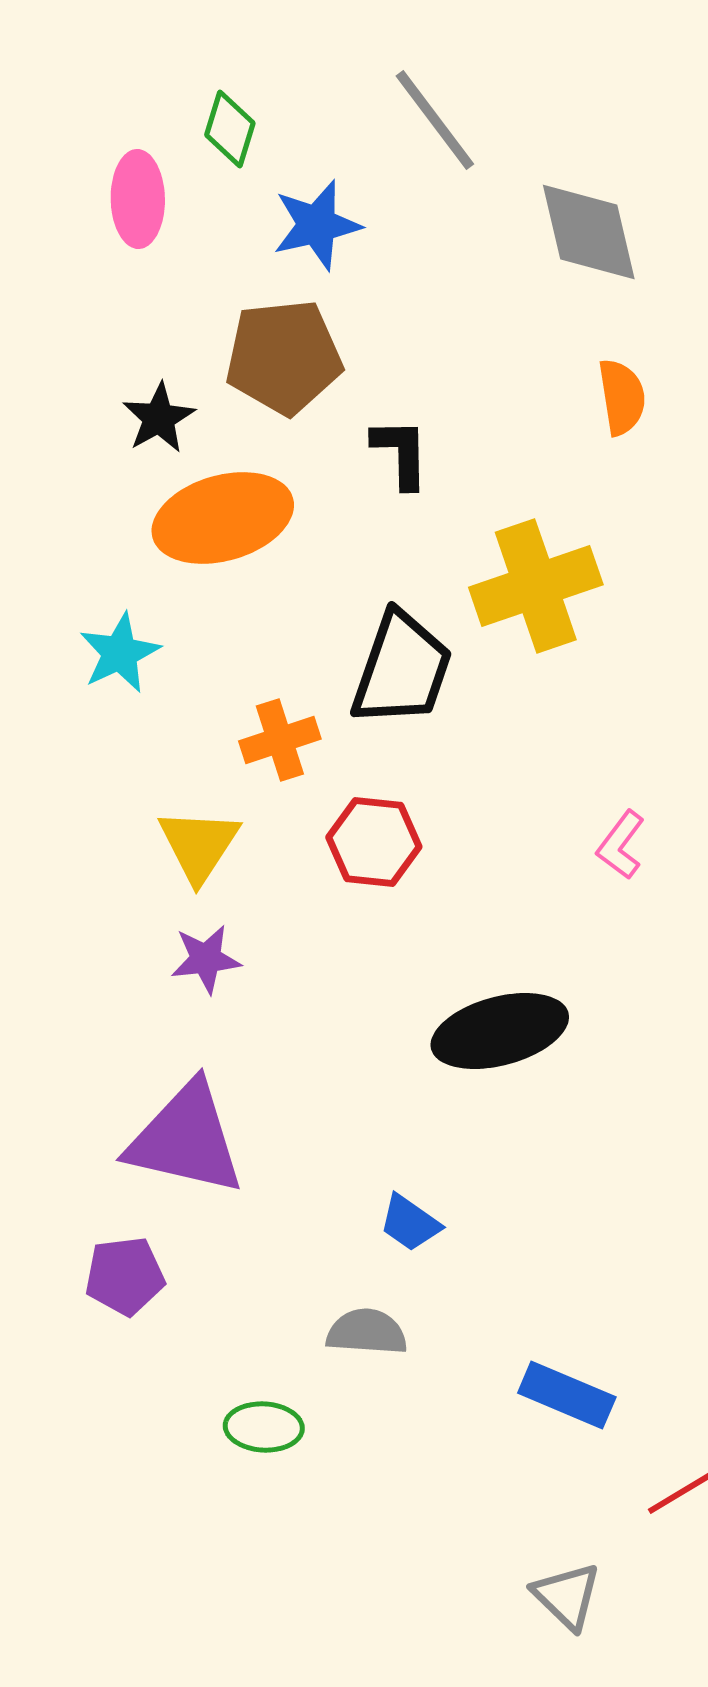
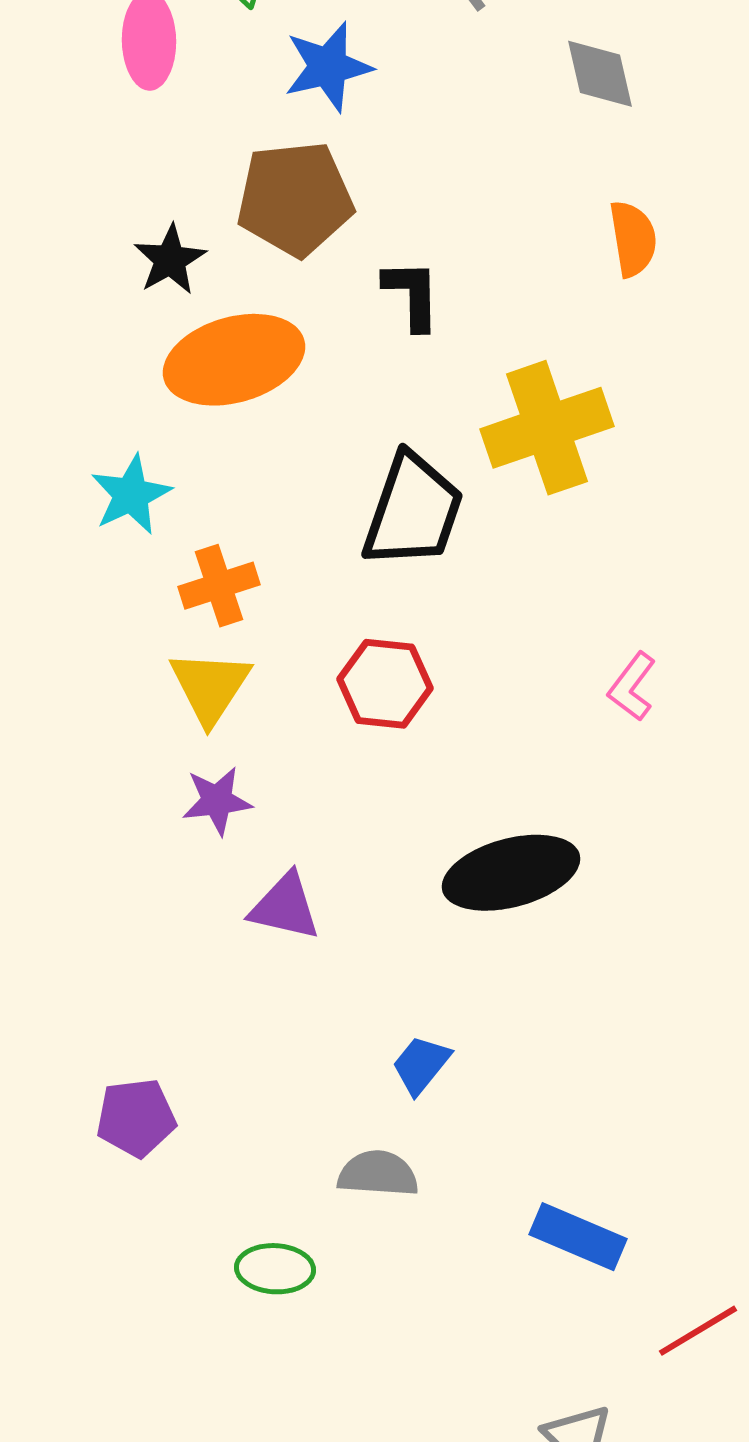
gray diamond: (589, 232) -> (600, 74), size x0.7
orange cross: (280, 740) -> (219, 586), moved
purple triangle: (186, 1139) -> (285, 907), moved, size x0.6
blue trapezoid: (410, 1223) -> (421, 1065), turned 94

